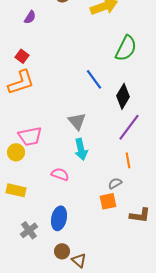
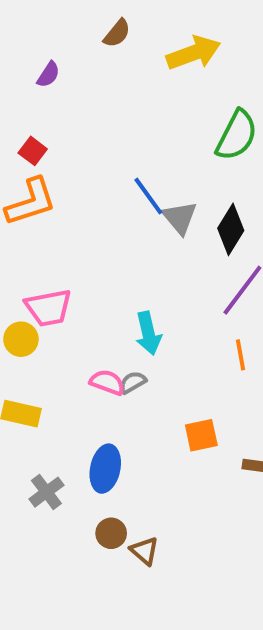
blue line: (94, 79) -> (148, 196), moved
gray triangle: (77, 121) -> (180, 218), moved
gray semicircle: (115, 183) -> (133, 382), moved

